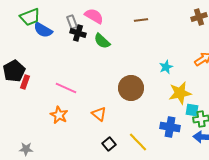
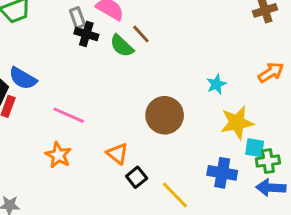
brown line: (141, 20) -> (141, 34), moved, turned 56
blue semicircle: (43, 30) -> (23, 78), moved
black square: (109, 144) -> (137, 177), moved

